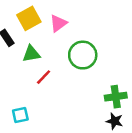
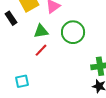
green triangle: (31, 54) -> (41, 31), moved

